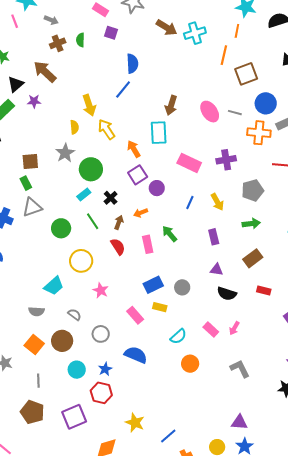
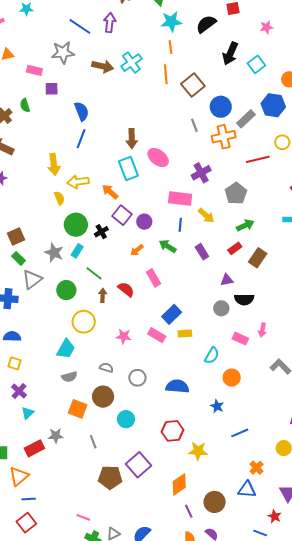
yellow arrow: (89, 105) -> (54, 164), turned 30
pink ellipse: (210, 112) -> (158, 158), moved
gray line: (235, 113) -> (194, 125), turned 72
yellow semicircle: (74, 127) -> (59, 198), moved
yellow arrow: (106, 129) -> (78, 182), turned -45
gray star: (65, 153) -> (54, 253), moved
pink rectangle: (189, 163) -> (180, 199), moved
black cross: (111, 198) -> (101, 232), moved, turned 32
brown arrow: (119, 222) -> (103, 295), moved
green arrow: (170, 234) -> (168, 246), moved
purple rectangle: (214, 237) -> (202, 252), moved
yellow circle: (81, 261) -> (84, 322), moved
cyan trapezoid: (54, 286) -> (66, 349), moved
gray circle: (182, 287) -> (221, 308), moved
red rectangle: (264, 290) -> (235, 248), moved, turned -32
pink rectangle: (135, 315) -> (157, 335), moved
blue star: (105, 369) -> (217, 406), moved
red hexagon: (101, 393) -> (172, 431), moved
brown pentagon: (32, 412) -> (110, 477), moved
blue line: (168, 436) -> (240, 433), moved, turned 36

